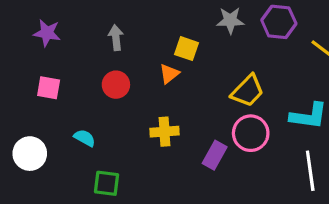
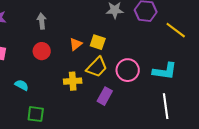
yellow square: (186, 49) -> (98, 42), moved
yellow trapezoid: (248, 91) -> (97, 67), moved
pink circle: (251, 133) -> (128, 70), moved

